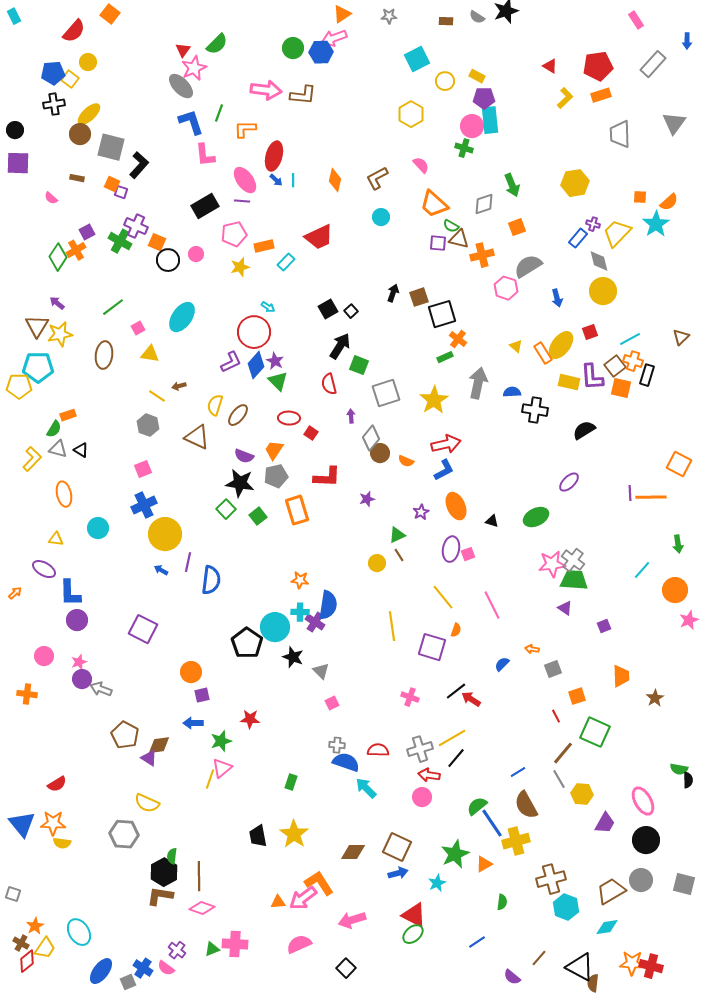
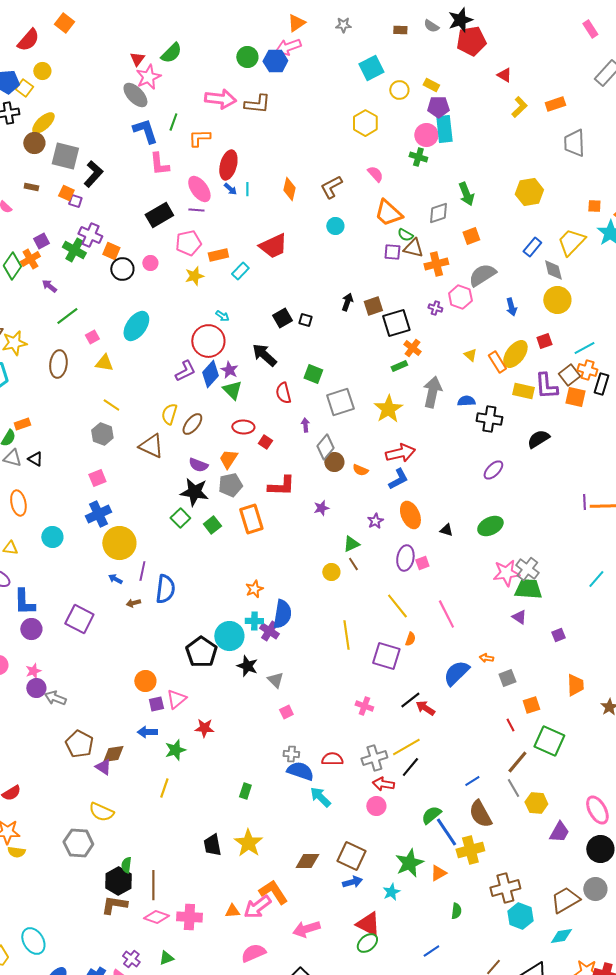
red pentagon: (598, 66) -> (471, 41), moved
purple cross: (593, 224) -> (435, 308), moved
purple arrow: (57, 303) -> (49, 286), moved
black square: (351, 311) -> (305, 320), turned -32
black arrow: (340, 346) -> (264, 355), moved, turned -80
brown arrow: (179, 386) -> (133, 603), moved
purple ellipse: (569, 482) -> (493, 470), moved
orange star: (300, 580) -> (254, 589), turned -30
purple square: (143, 629) -> (79, 619), moved
blue semicircle: (502, 664) -> (456, 673), size x1.8
pink triangle: (222, 768) -> (176, 699), moved
pink cross: (235, 944) -> (189, 917), moved

